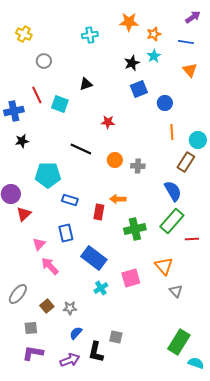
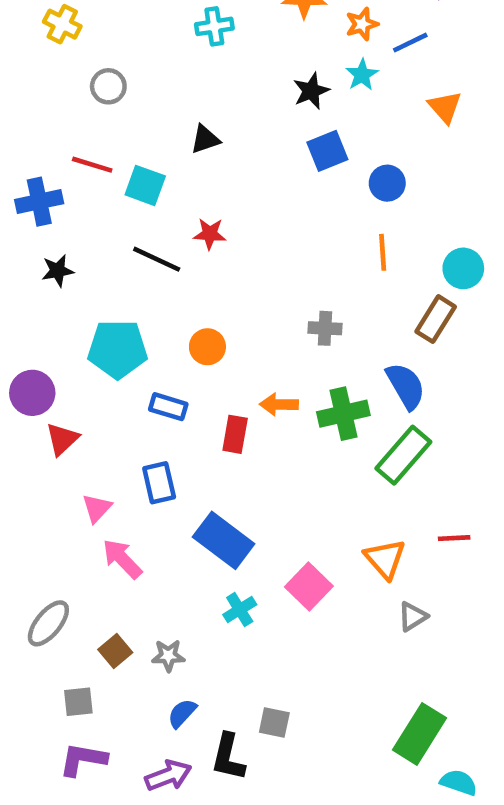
blue line: (186, 42) -> (410, 43), moved, turned -35
red line: (37, 95) -> (92, 165), turned -48
red star: (108, 122) -> (210, 234), moved
orange line: (172, 132) -> (383, 252), moved
black line: (81, 149) -> (157, 259), moved
orange circle: (115, 160) -> (207, 347), moved
green cross: (135, 229) -> (343, 414), moved
red line: (192, 239) -> (454, 538), moved
pink square: (131, 278) -> (309, 586), turned -30
gray triangle: (176, 291) -> (413, 616), turned 40

